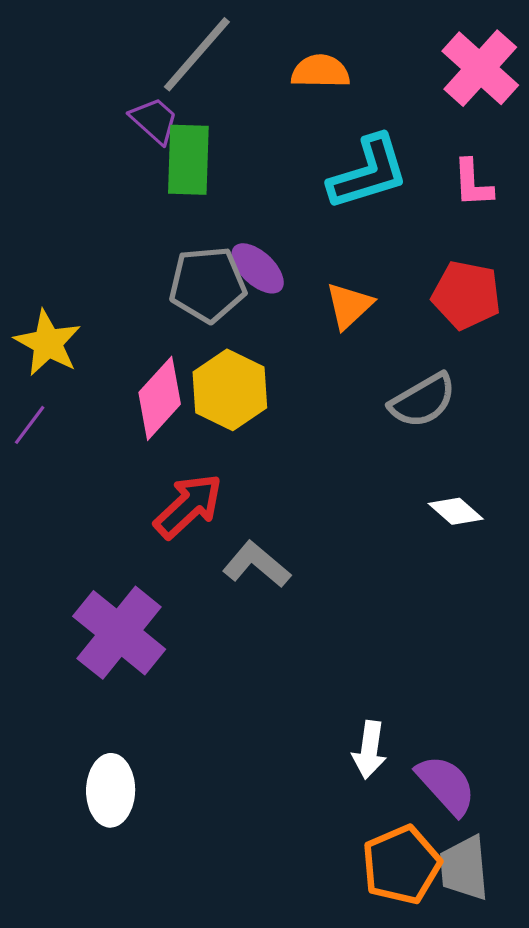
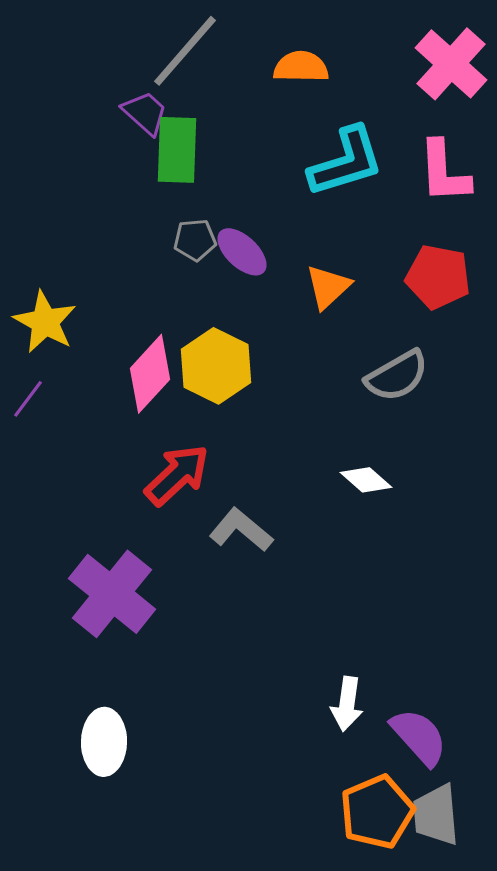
pink L-shape: (473, 183) -> (444, 172), size x1.4
gray pentagon: (208, 284) -> (195, 240), moved, size x0.6
white diamond: (456, 511) -> (366, 480), moved

